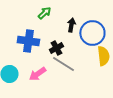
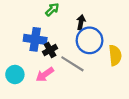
blue circle: (92, 33) -> (90, 40), moved
black cross: (56, 48) -> (50, 50), moved

